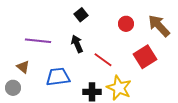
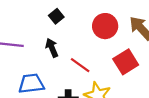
red circle: (126, 24) -> (105, 26), size x1.5

